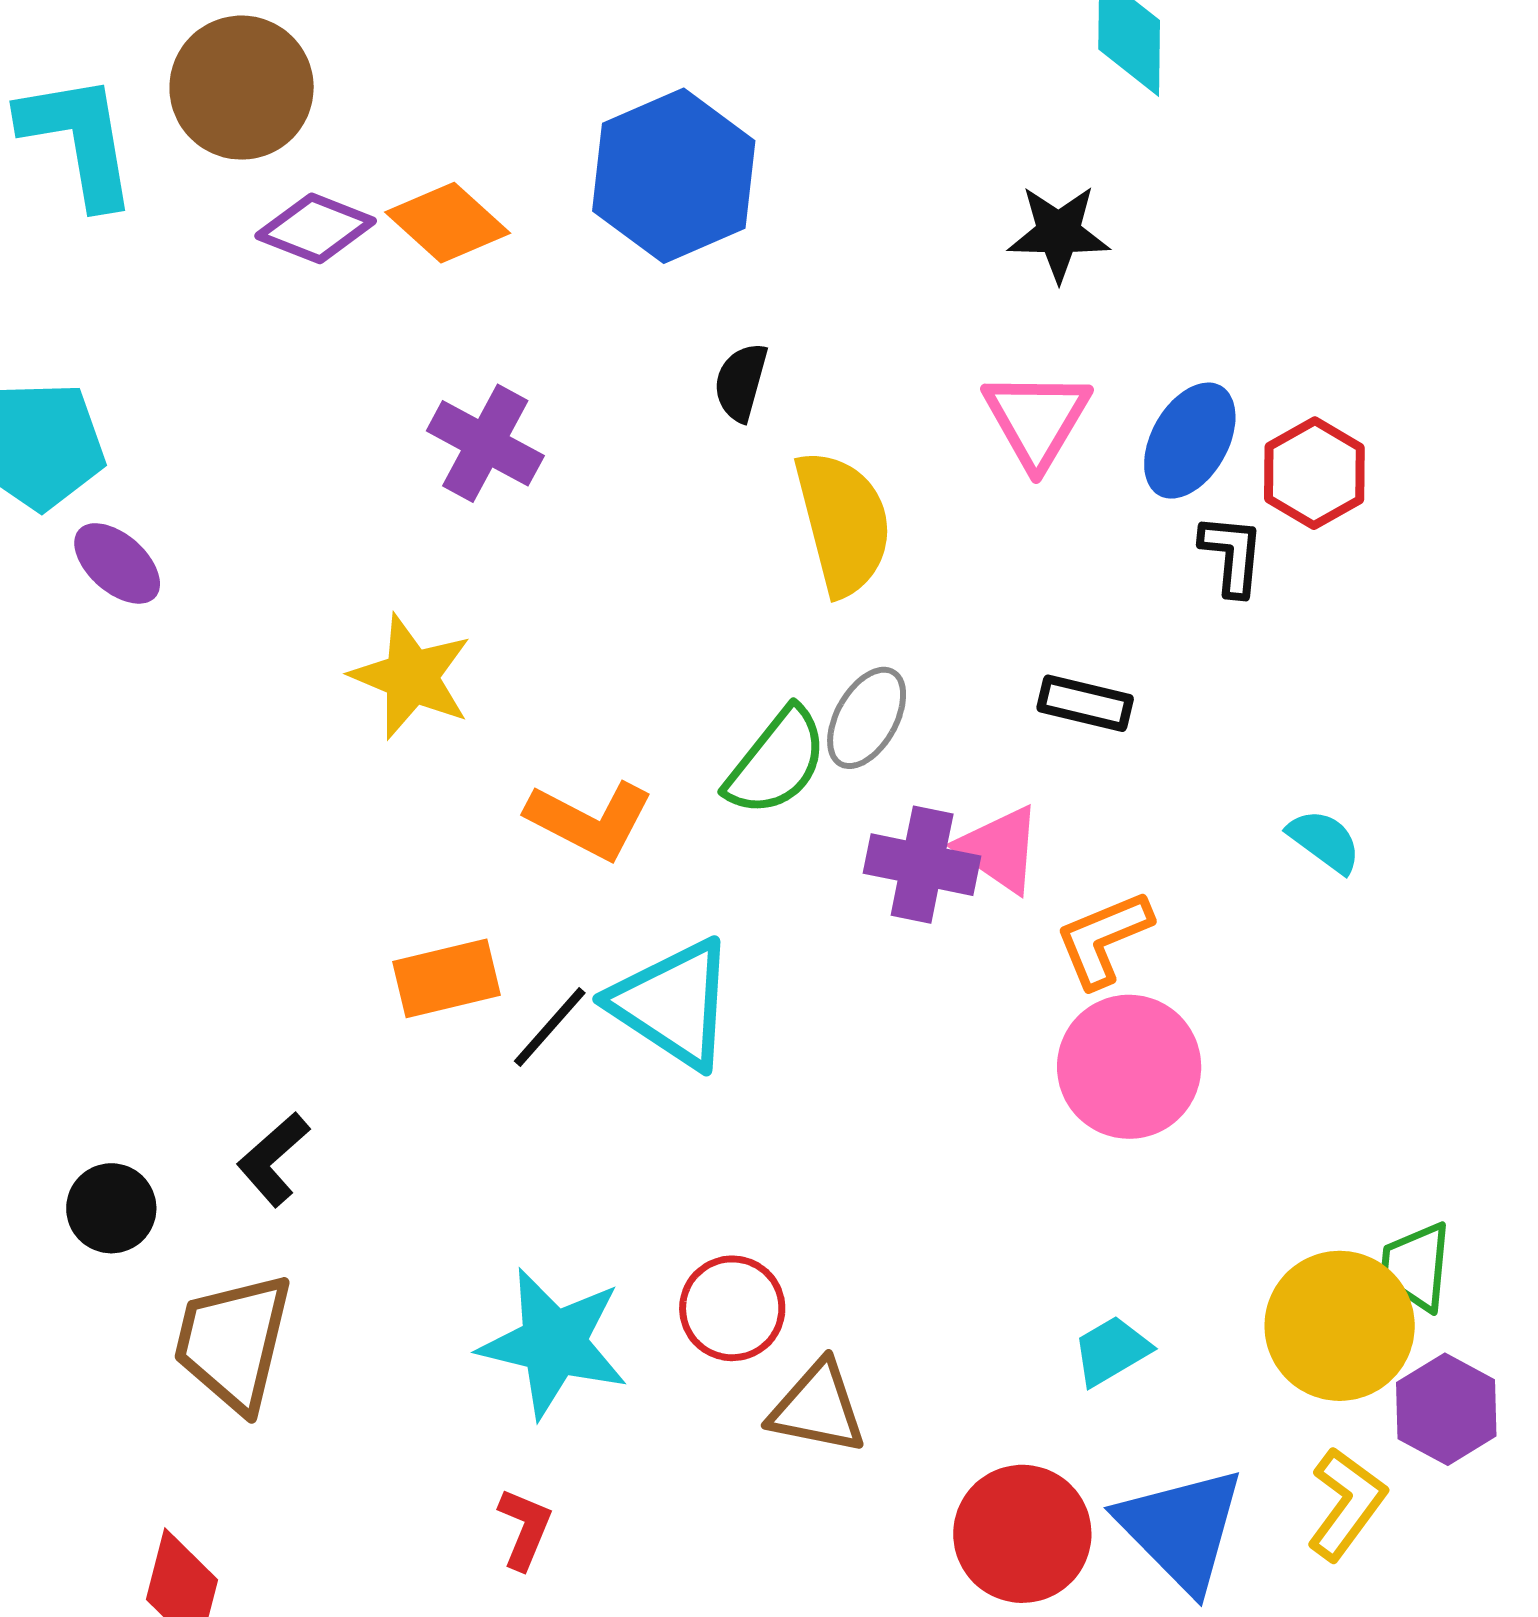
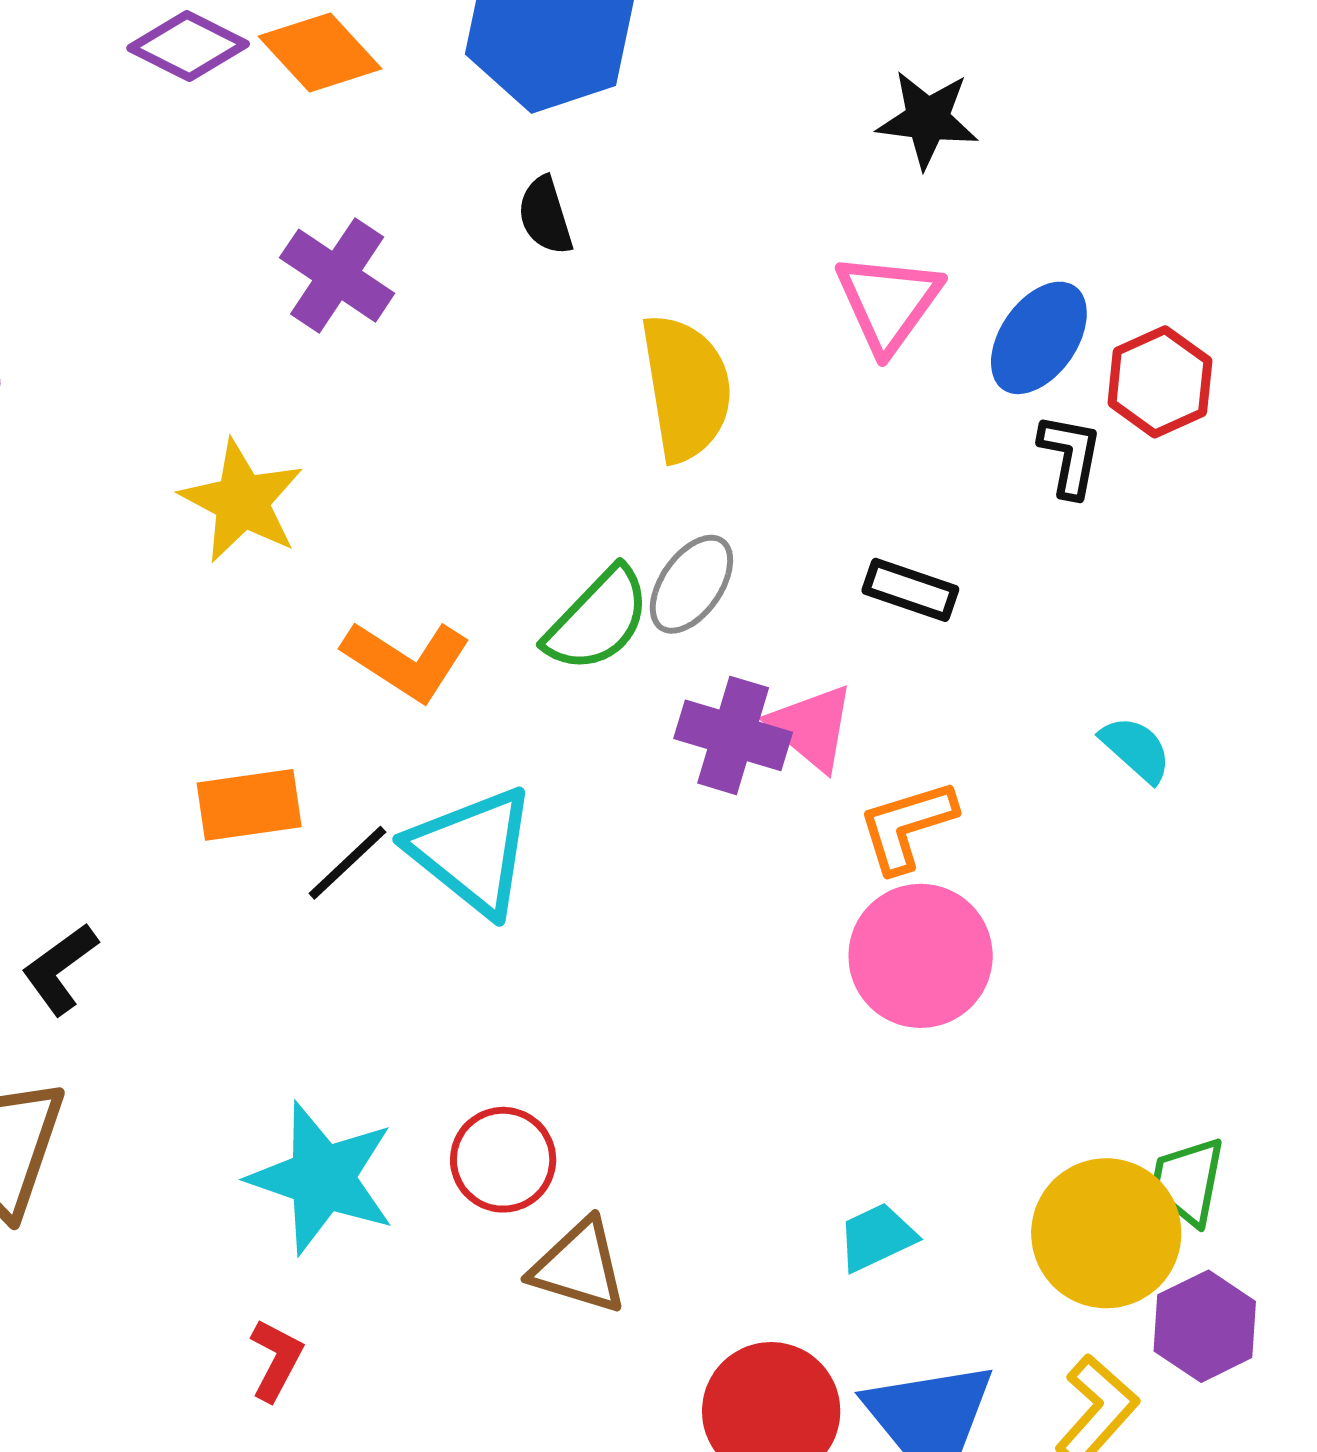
black semicircle: (741, 382) -> (545, 216), moved, turned -38

